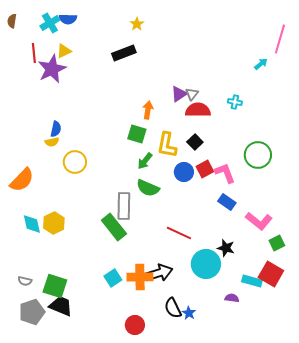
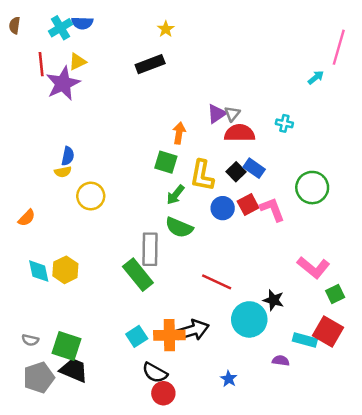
orange semicircle: (22, 180) -> (27, 218), size x0.6
blue rectangle: (227, 202) -> (254, 168), moved
black semicircle: (173, 308) -> (155, 373), moved, turned -35

